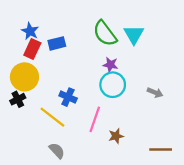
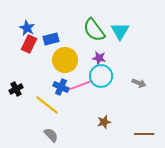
yellow circle: (24, 77) -> (65, 60), moved
pink line: (95, 119) -> (81, 85), moved, turned 50

